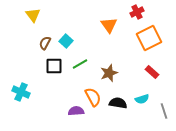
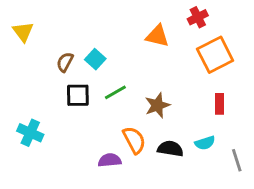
yellow triangle: (33, 15) -> (23, 32), moved
orange triangle: (109, 25) -> (157, 36), turned -42
red rectangle: (152, 72) -> (219, 104), turned 48

